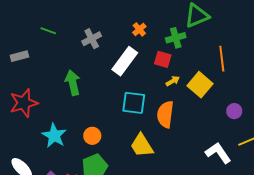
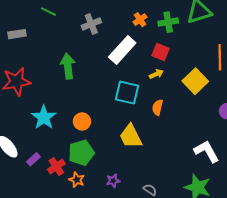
green cross: (176, 38) -> (168, 22), moved
yellow arrow: (173, 81) -> (156, 74), moved
orange semicircle: (165, 114) -> (157, 107), size x0.6

